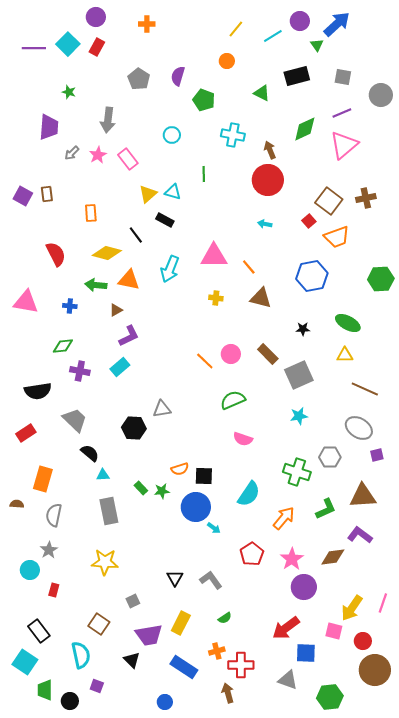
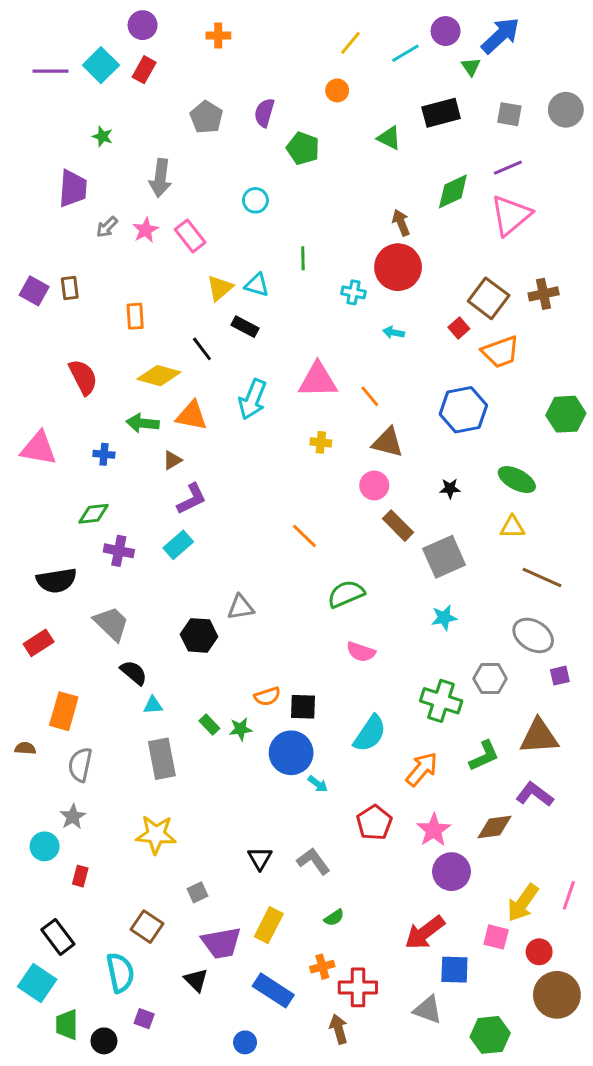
gray circle: (381, 95) -> (566, 110), moved
cyan cross: (233, 135) -> (353, 292), moved, size x0.7
pink circle: (231, 354) -> (374, 485), moved

